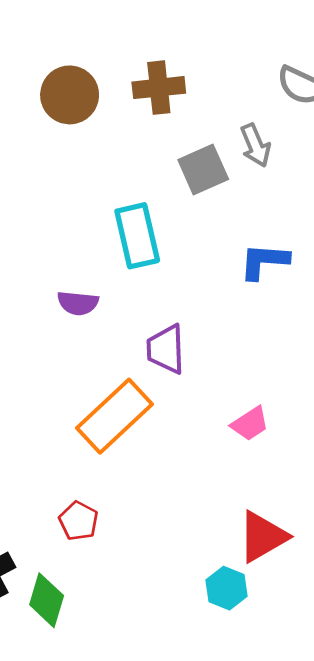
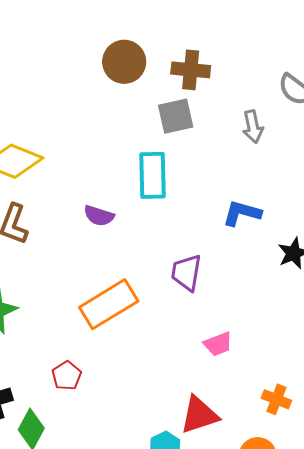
gray square: (203, 169) -> (176, 116), moved
purple trapezoid: (166, 349) -> (186, 272), moved
pink trapezoid: (250, 424) -> (218, 344), moved

